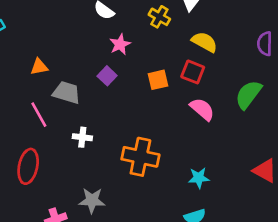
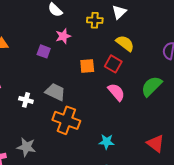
yellow cross: (159, 17) -> (95, 20), turned -35
purple square: (107, 76) -> (44, 51), moved, turned -32
gray trapezoid: (67, 92) -> (55, 92), moved

